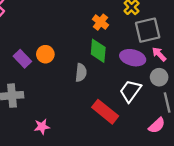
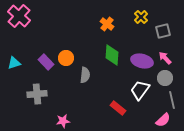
orange cross: (100, 22) -> (107, 24), moved
gray square: (148, 30) -> (163, 31), moved, size x0.7
gray semicircle: (81, 73) -> (85, 75), moved
red rectangle: (105, 112) -> (118, 108), size x0.7

